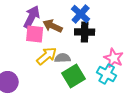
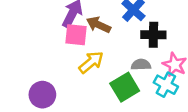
black cross: (85, 32) -> (153, 35), moved
gray semicircle: (63, 58) -> (141, 65), moved

